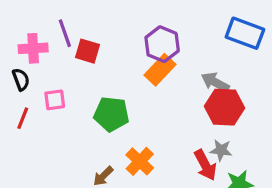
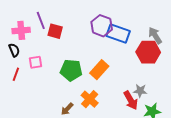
blue rectangle: (245, 33) -> (118, 34), moved
orange rectangle: (160, 70) -> (99, 70), moved
gray arrow: (215, 82) -> (155, 35), moved, turned 30
red hexagon: (224, 107) -> (148, 52), moved

